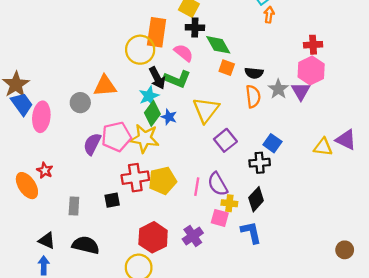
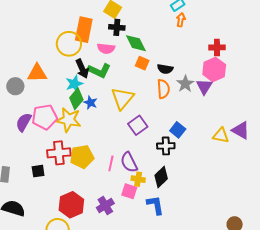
pink semicircle: (184, 53) -> (106, 48), turned 144

